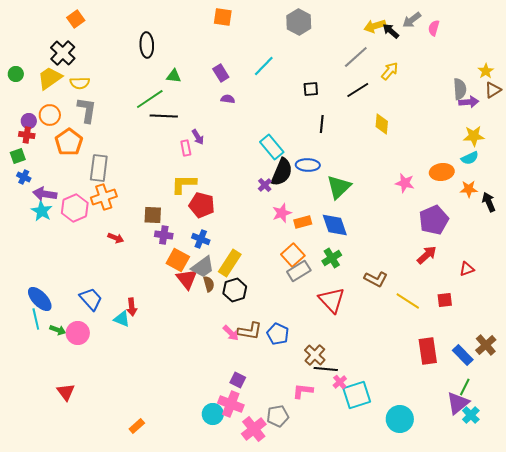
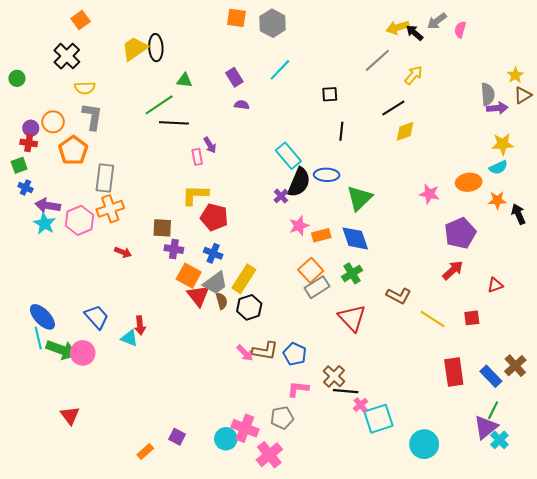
gray hexagon: (299, 22) -> (272, 23), moved
yellow trapezoid: (50, 78) -> (135, 49), moved
black line: (358, 90) -> (393, 108), moved
yellow diamond: (382, 124) -> (405, 131), turned 65
green arrow: (58, 330) -> (61, 350), size x1.8
purple square: (238, 380) -> (177, 437), moved
pink L-shape: (303, 391) -> (298, 389), moved
gray pentagon: (278, 416) -> (282, 418), moved

